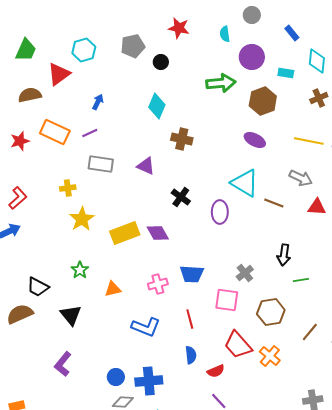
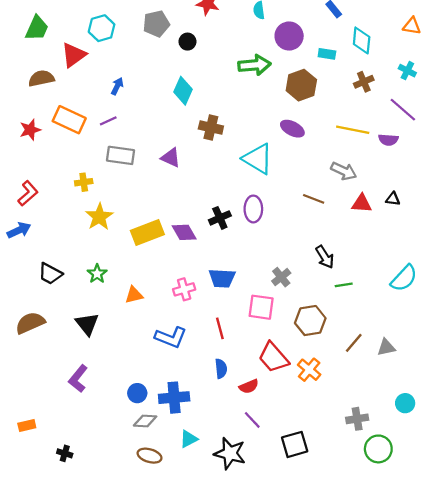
cyan triangle: (245, 183) -> (258, 159), moved
black cross: (181, 197) -> (220, 218), moved, turned 30
black arrow: (284, 255) -> (325, 257), turned -40
black trapezoid: (38, 287) -> (50, 274), moved

